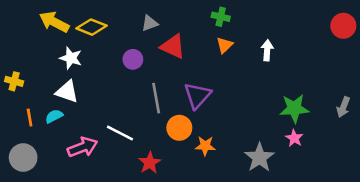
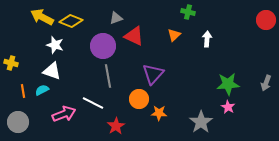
green cross: (221, 17) -> (188, 12), moved
purple circle: (133, 59) -> (103, 46), size x1.6
gray line: (156, 98) -> (108, 76), moved

